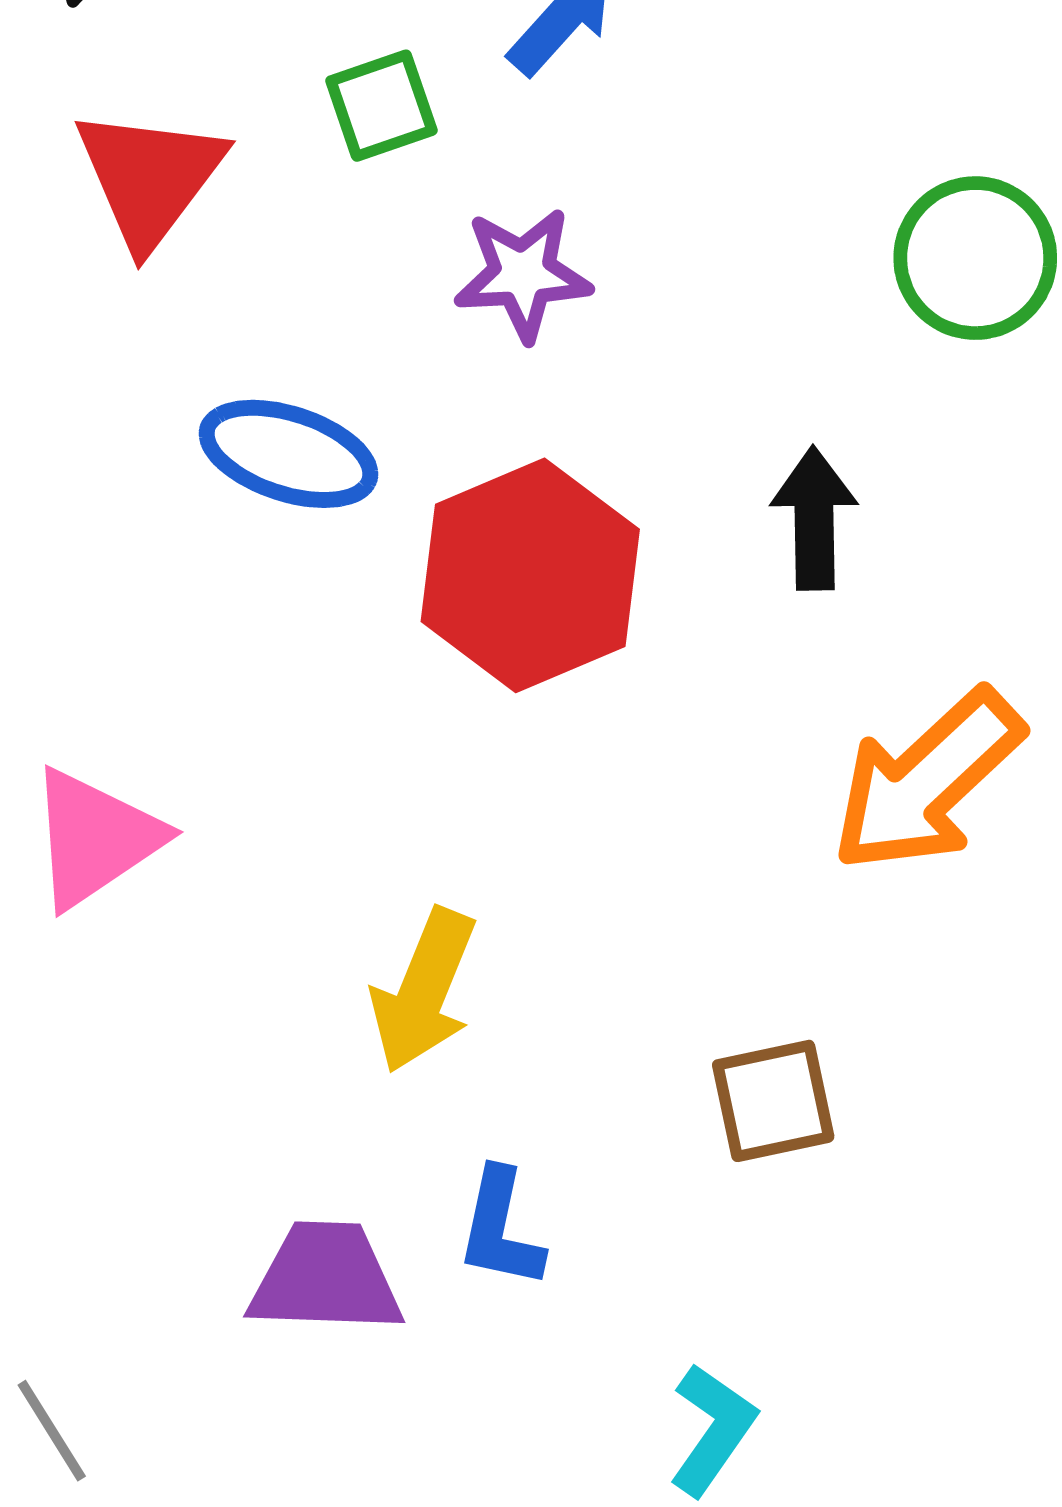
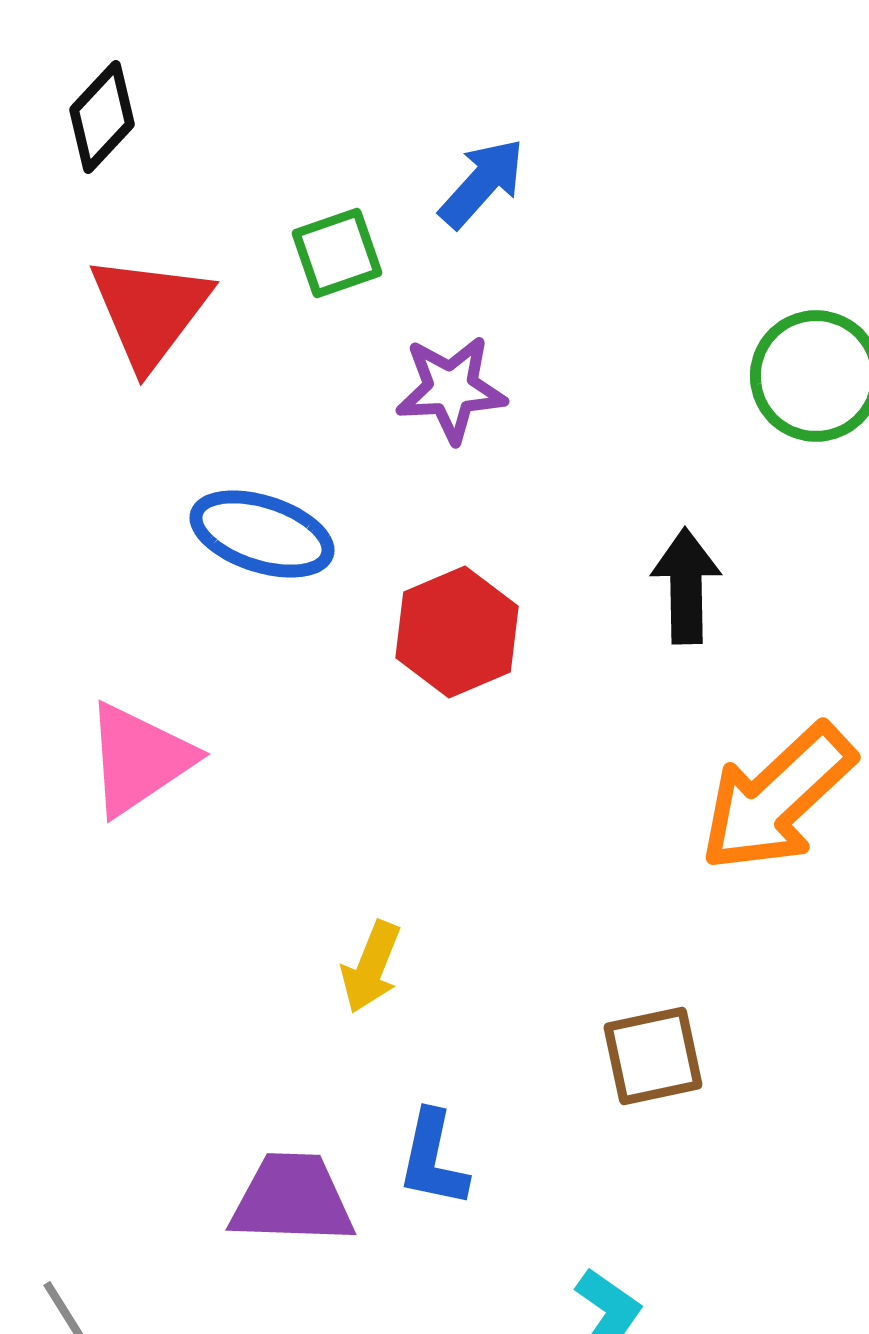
red hexagon: (530, 575) -> (457, 632), size x0.7
pink triangle: (95, 838) -> (139, 759), moved
yellow arrow: (424, 991) -> (371, 967), size x0.7

